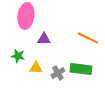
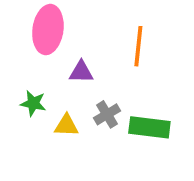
orange line: (88, 38) -> (138, 46), moved, turned 70
gray cross: (58, 73) -> (107, 114), moved

